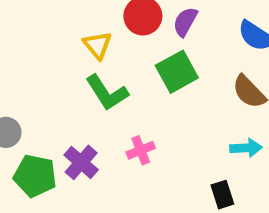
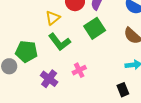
yellow triangle: (97, 45) -> (53, 18), turned 35
green pentagon: (35, 176) -> (26, 51), moved

